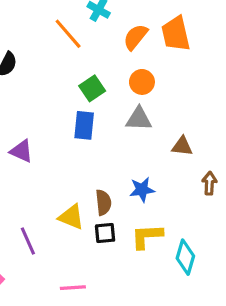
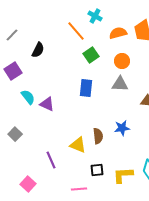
orange semicircle: (136, 37) -> (118, 33), turned 36
green square: (92, 88) -> (91, 55), moved
black square: (105, 233) -> (97, 170), moved
yellow L-shape: (147, 236) -> (123, 175), moved

